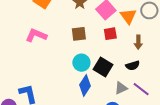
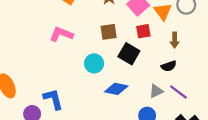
cyan circle: (81, 63) -> (94, 63), moved
black square: (103, 67) -> (129, 54), moved
blue diamond: (85, 85) -> (116, 89), turned 70

